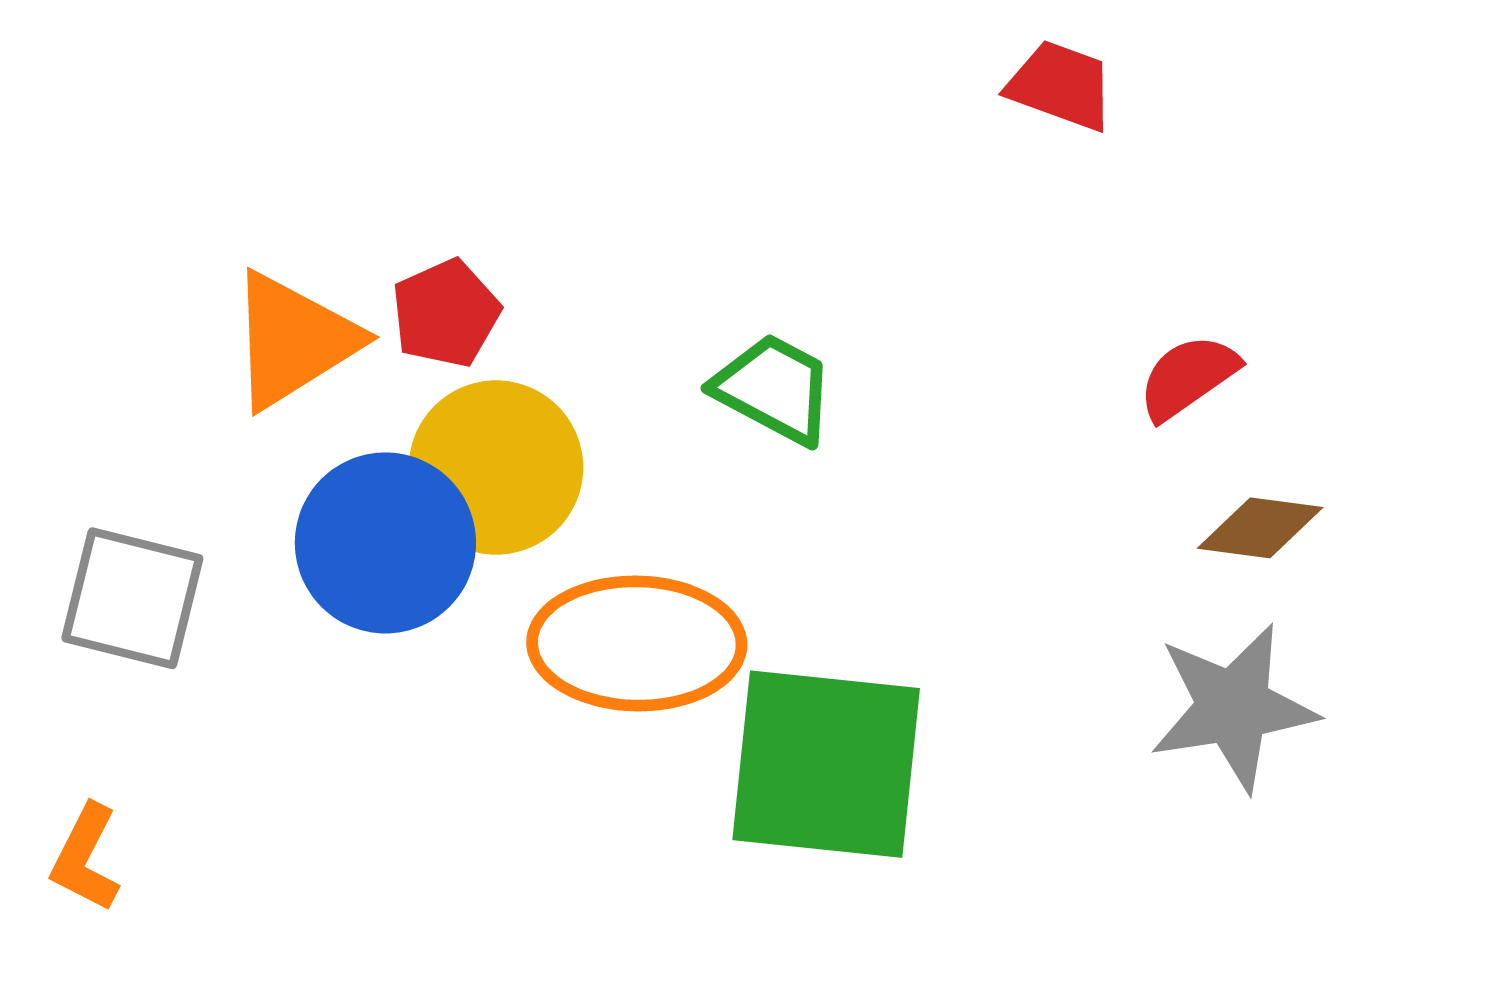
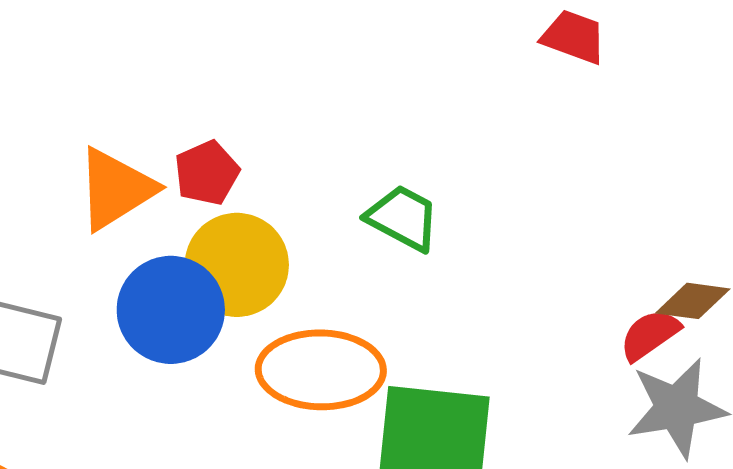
red semicircle: (1188, 377) -> (650, 335), moved

